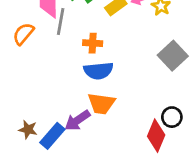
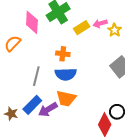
gray line: (61, 21) -> (36, 76), moved
blue rectangle: (52, 136) -> (32, 105), moved

